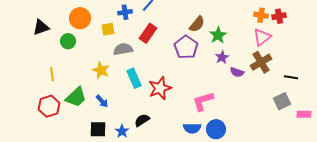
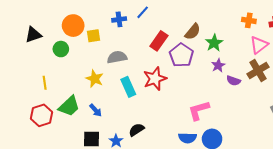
orange cross: (261, 15) -> (249, 20), moved
yellow square: (108, 29) -> (94, 36), moved
red rectangle: (148, 33) -> (159, 41), moved
red star: (160, 88) -> (155, 79), moved

